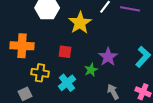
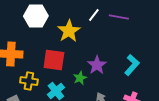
red square: (65, 52) -> (54, 60), size x1.6

